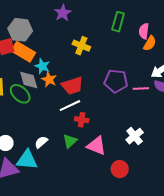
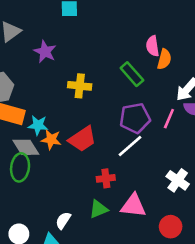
green rectangle: (118, 22) -> (132, 74), moved, turned -42
pink line: (141, 88) -> (169, 119), turned -49
green ellipse: (20, 94) -> (20, 167), turned 70
white line: (70, 106) -> (130, 146), moved
green triangle: (70, 141) -> (98, 209), turned 35

